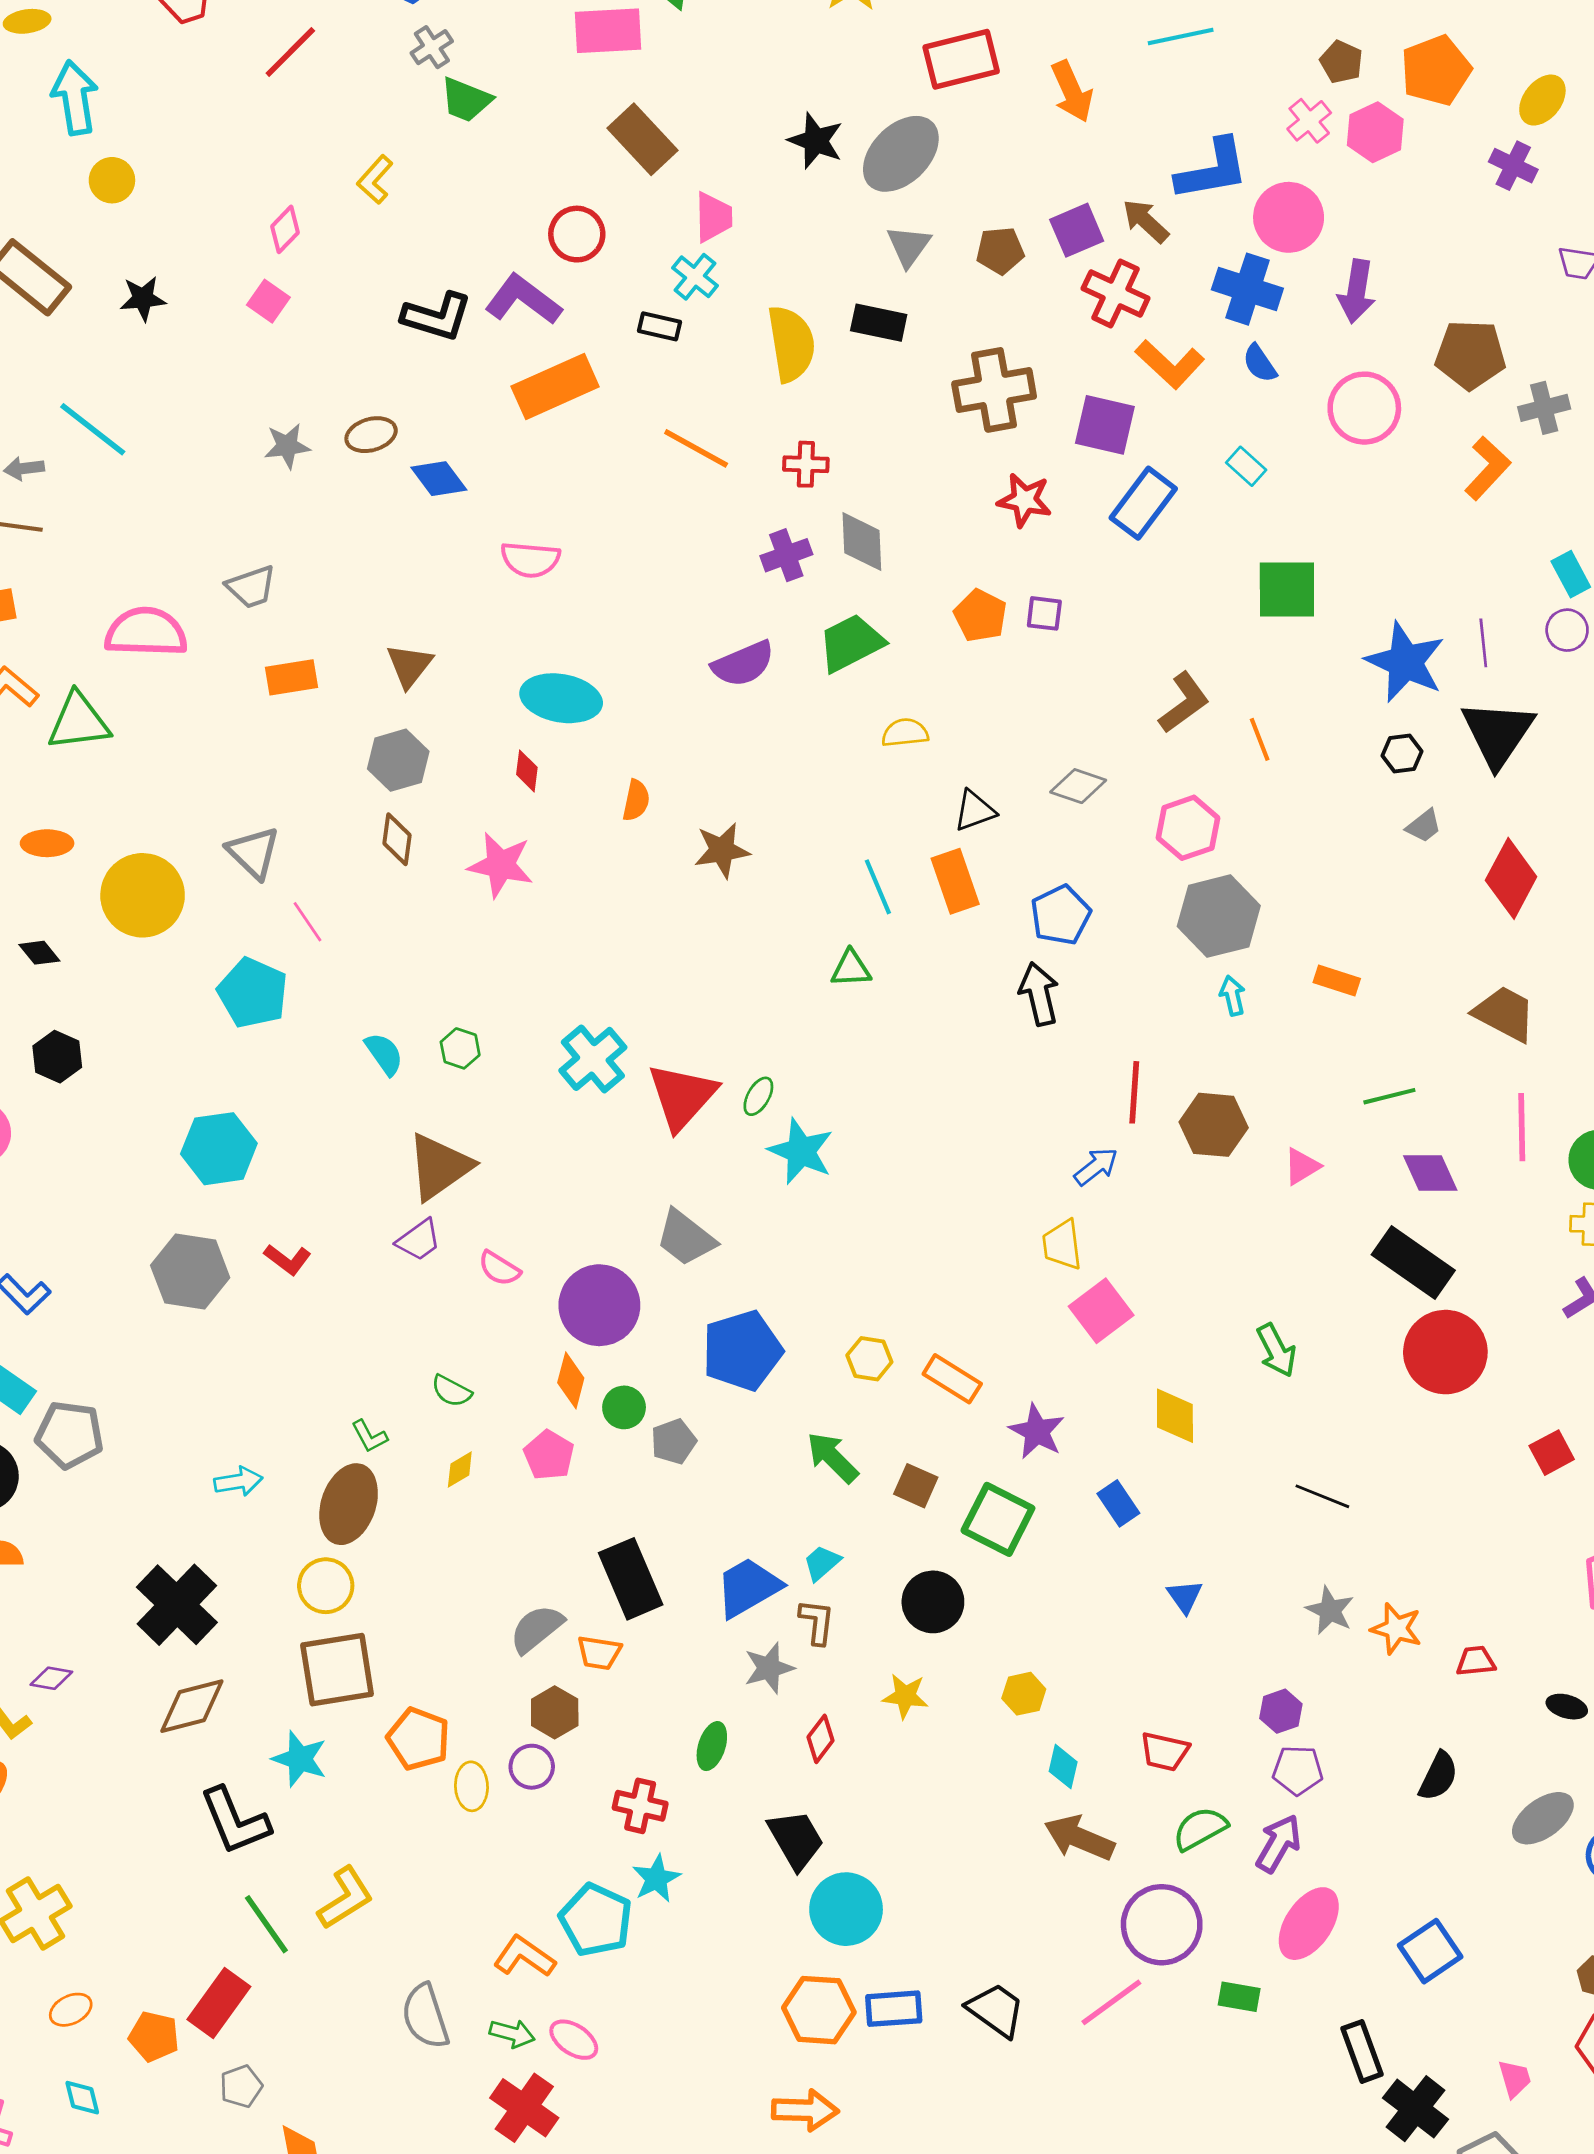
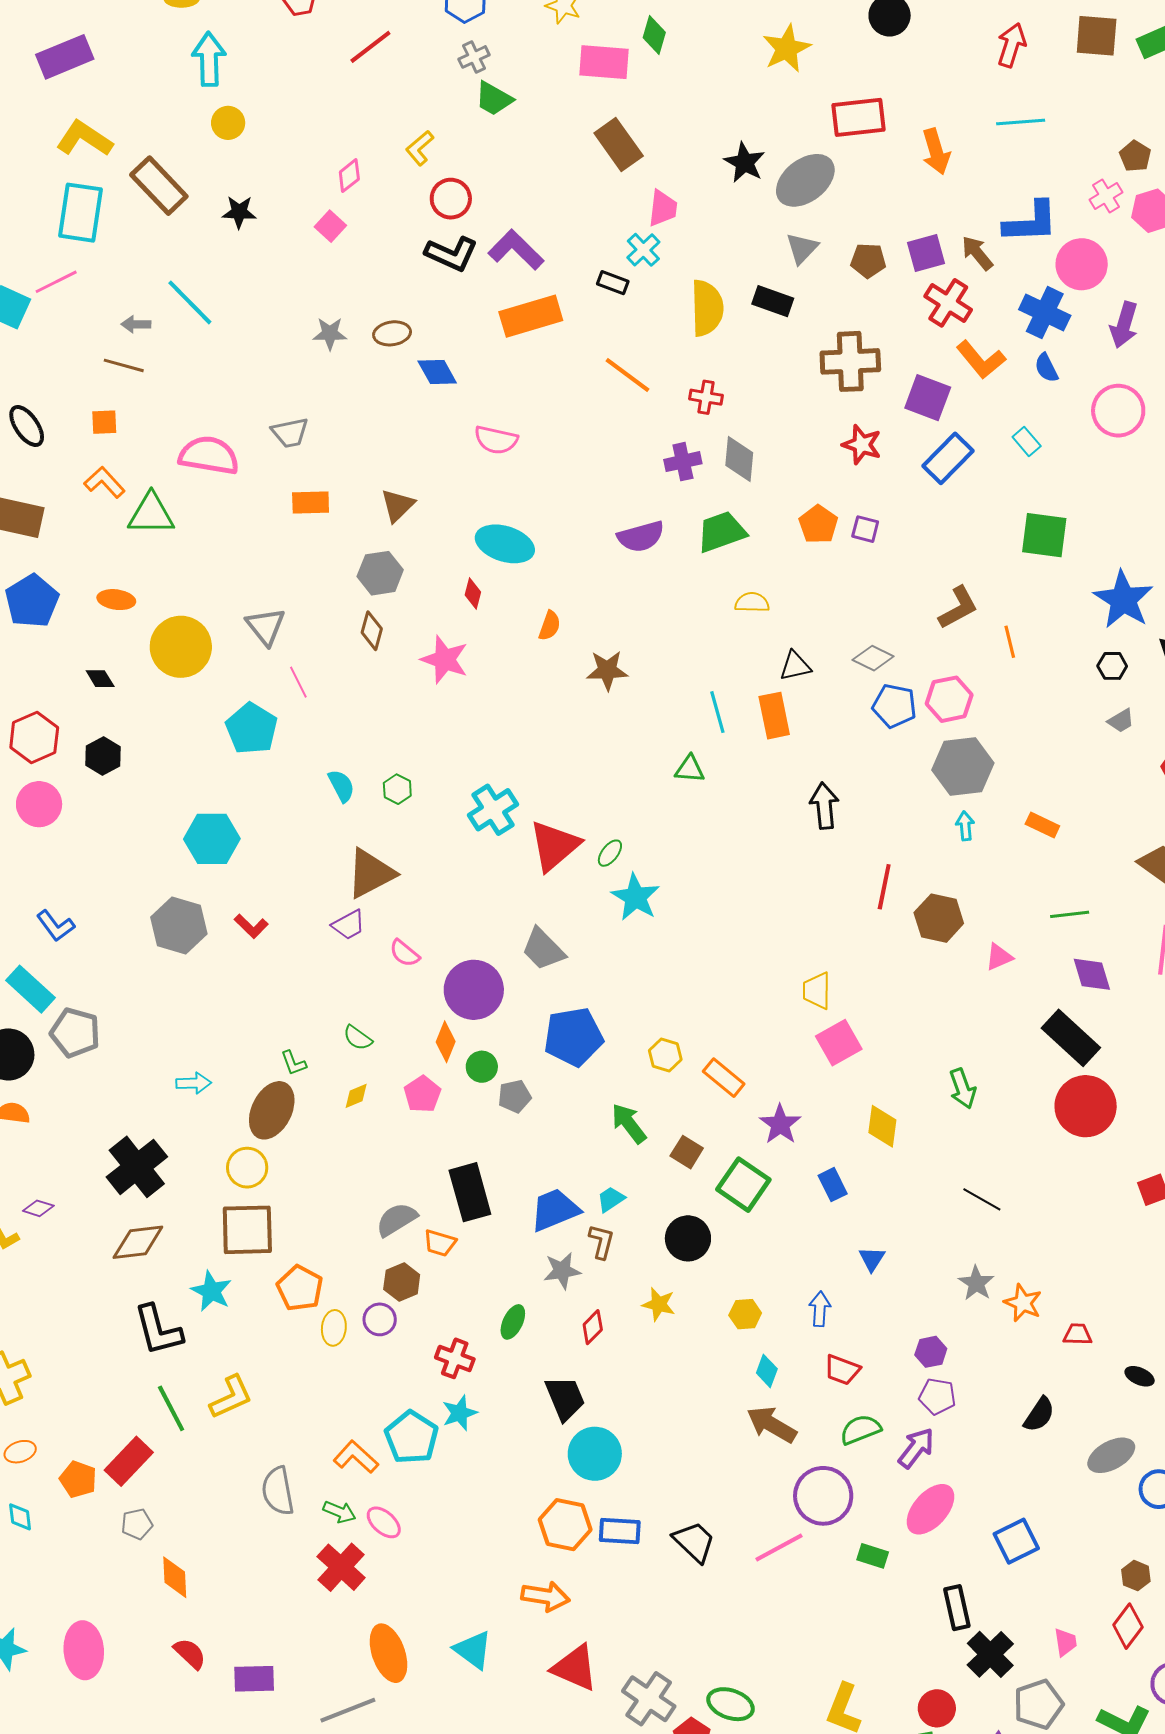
red circle: (577, 234) -> (451, 199), moved
blue pentagon: (1061, 915) -> (894, 706), moved, turned 30
blue arrow: (1096, 1167) -> (820, 1309), moved, turned -56

